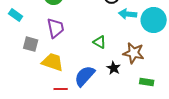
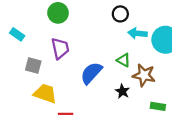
green triangle: (100, 42) -> (124, 60), moved
yellow trapezoid: (53, 62) -> (45, 93), moved
blue semicircle: (85, 76) -> (91, 73), moved

